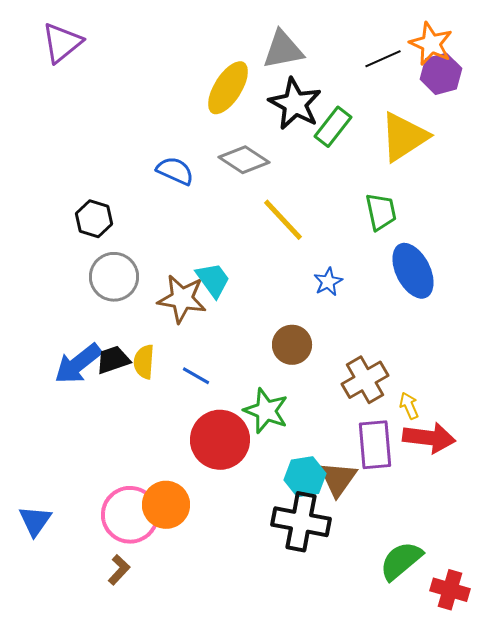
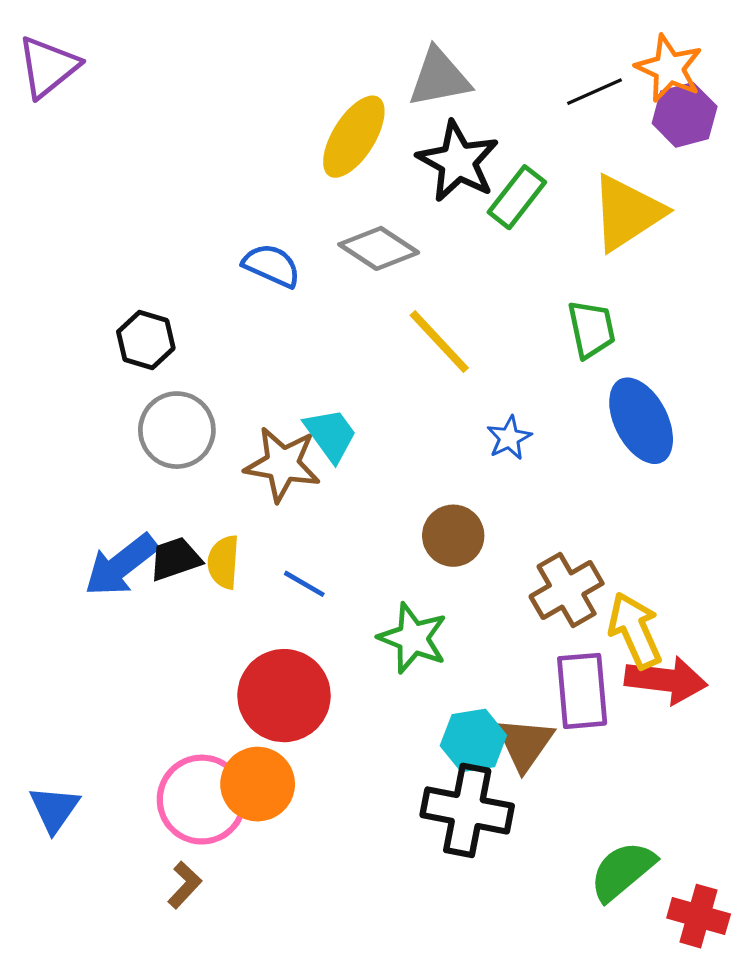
purple triangle: (62, 43) -> (48, 67), moved
yellow arrow: (409, 406) -> (635, 630), size x1.8
red circle: (220, 440) -> (284, 696), moved

